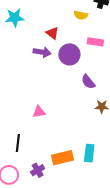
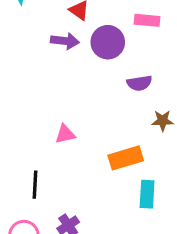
purple semicircle: (88, 82) -> (139, 83), turned -56
orange rectangle: (63, 158) -> (126, 158), moved

